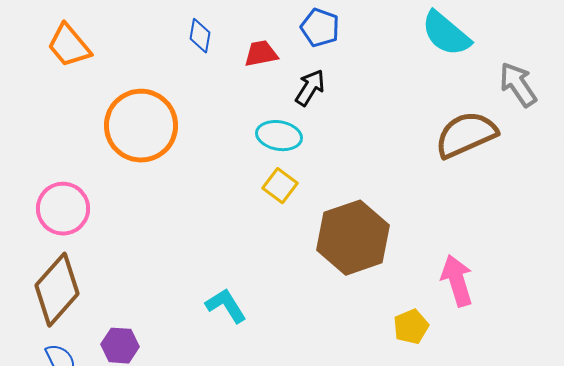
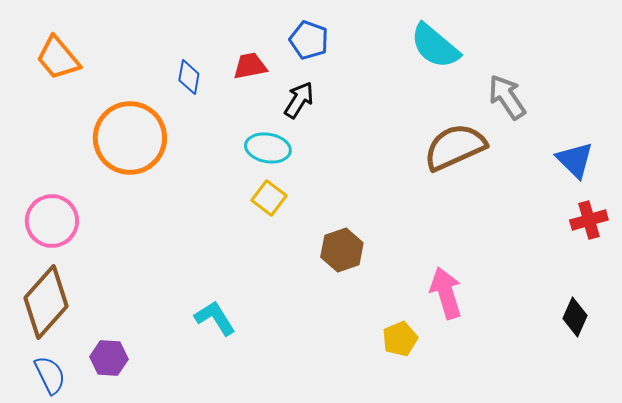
blue diamond: (200, 36) -> (189, 77), moved
brown hexagon: (353, 238) -> (342, 250), size x0.6

